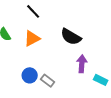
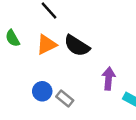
black semicircle: (71, 37) -> (77, 46), moved

